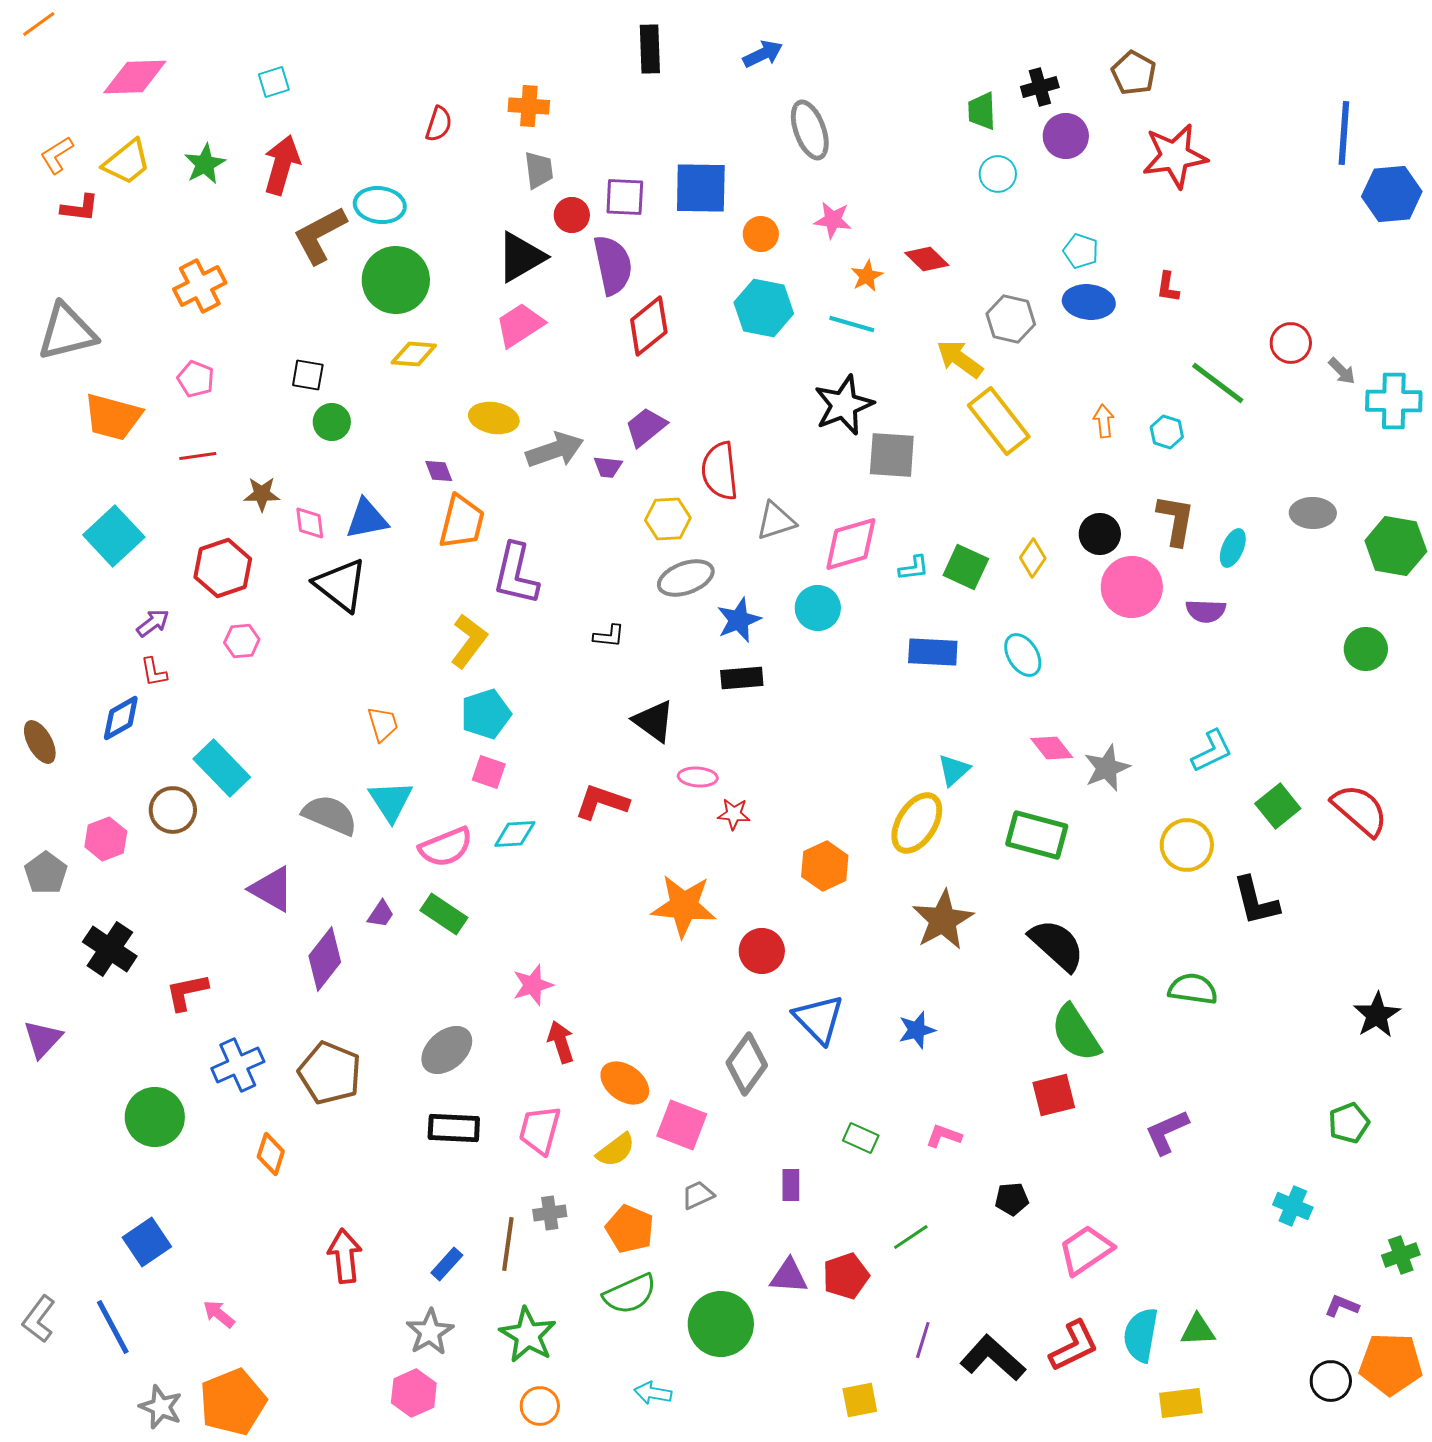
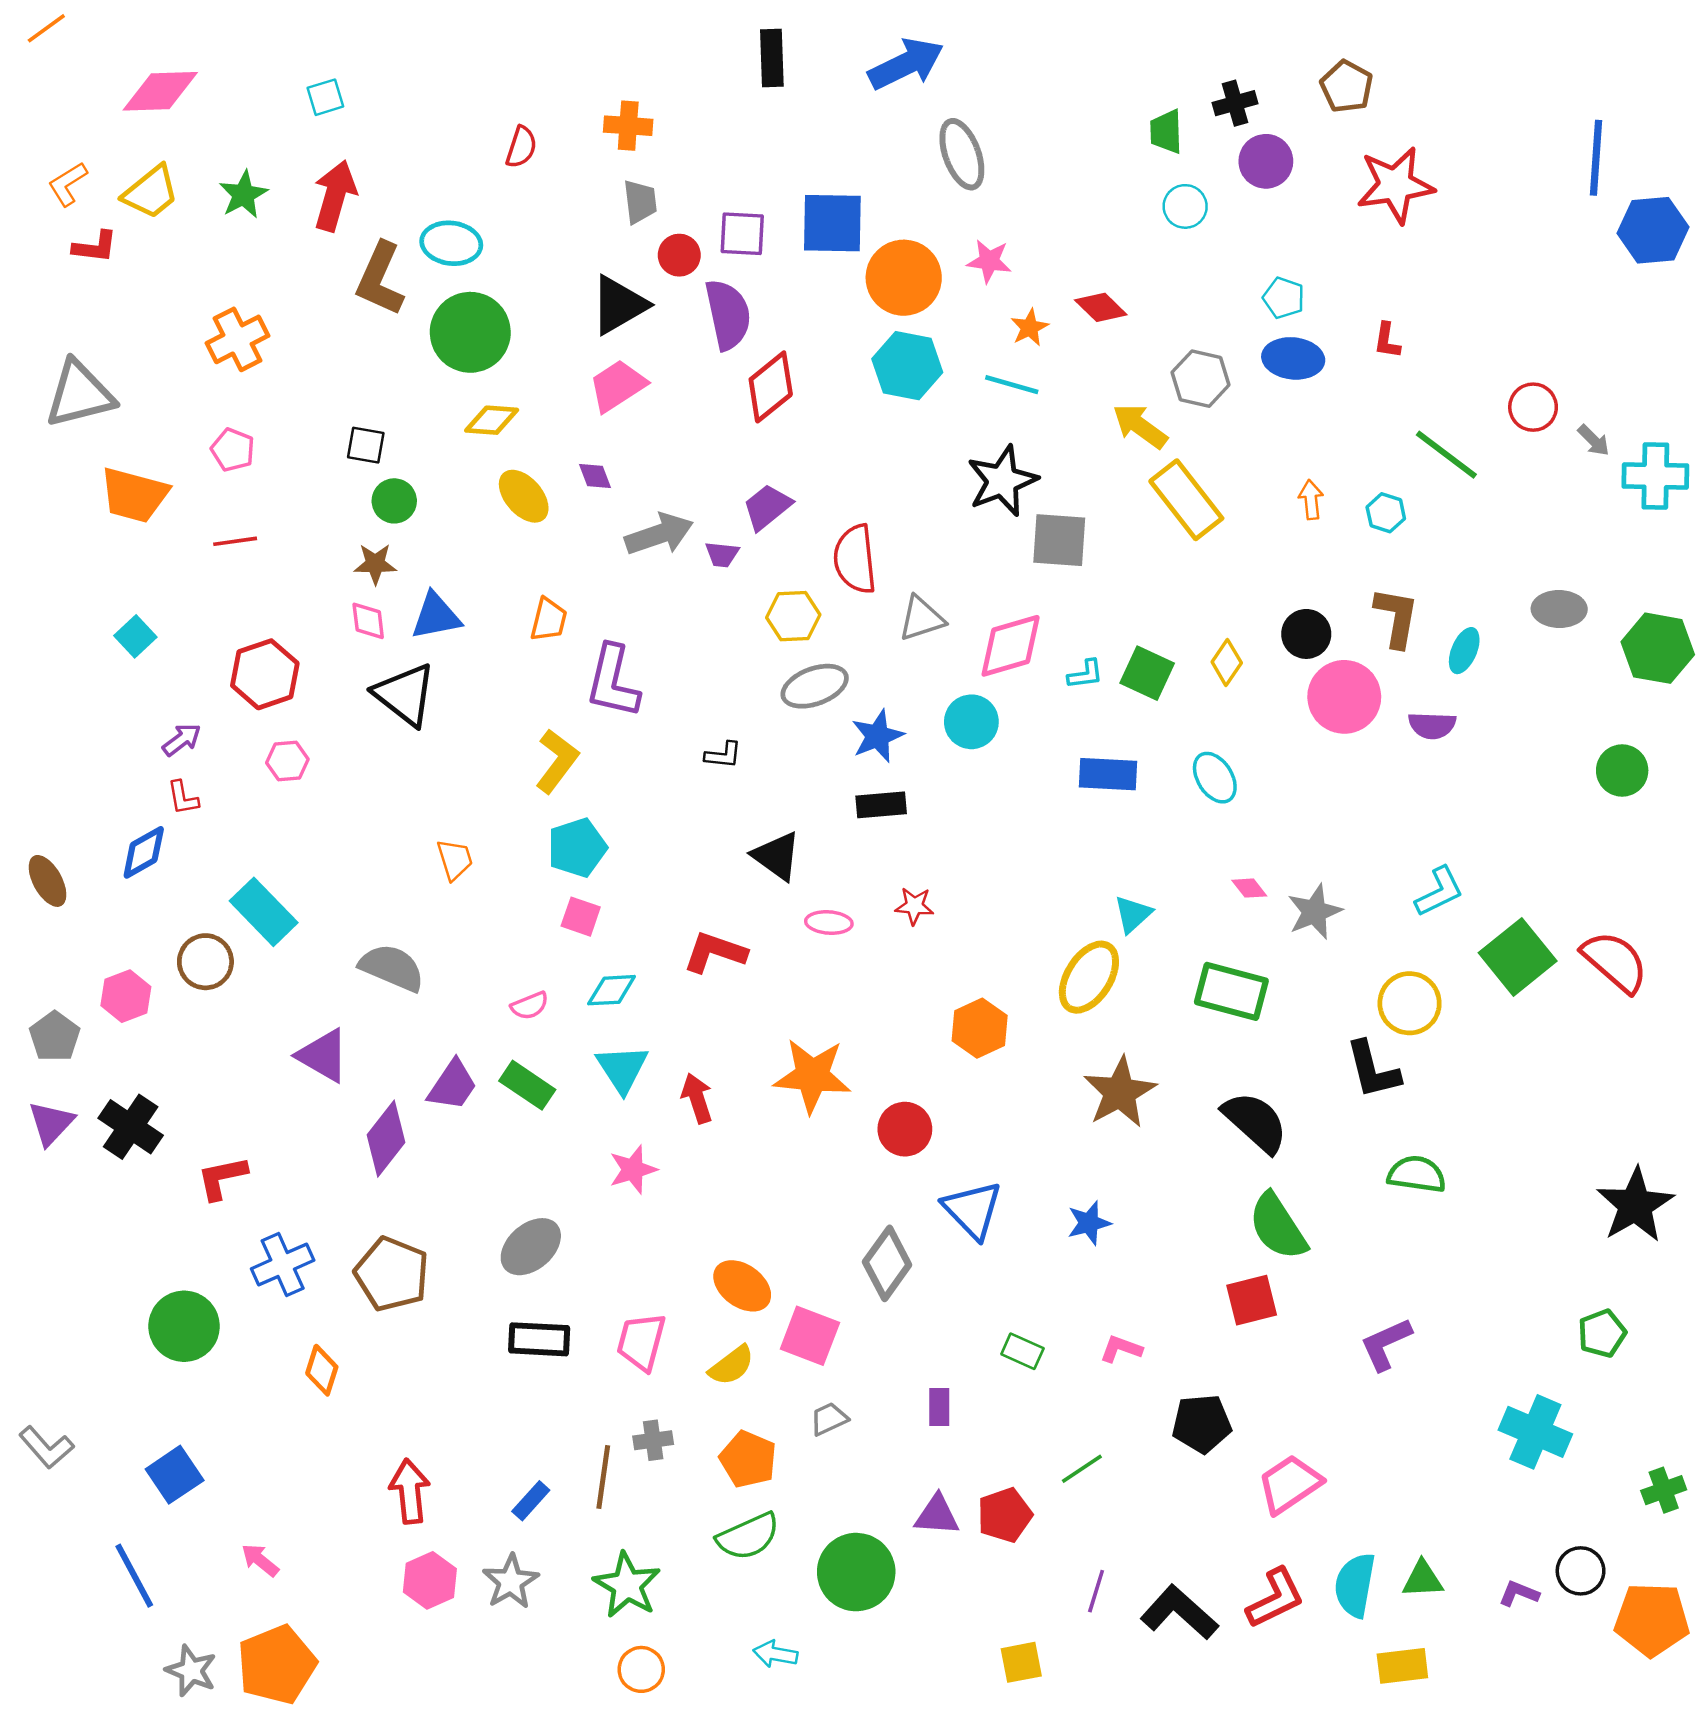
blue arrow: (763, 54) -> (906, 64), size x1.6
orange circle: (761, 234) -> (904, 278), size x1.8
brown L-shape: (320, 235) -> (380, 279), turned -38
yellow ellipse: (494, 418) -> (524, 496), moved, turned 39
purple diamond: (439, 471) -> (595, 476), moved
brown star: (262, 494) -> (375, 564), moved
orange trapezoid: (462, 522) -> (549, 620), size x0.7
cyan square: (114, 536) -> (135, 636), size x0.6
pink diamond: (1052, 748) -> (1249, 888), size x0.7
cyan triangle: (391, 801) -> (622, 1069), moved
green square: (1278, 806) -> (1518, 957), size x1.4
red star: (734, 814) -> (914, 906), moved
pink semicircle: (446, 847) -> (530, 1006), size x0.6
black L-shape: (1256, 901) -> (1373, 1070), moved
purple trapezoid: (381, 914) -> (452, 1085), size x1.6
black star: (1377, 1015) -> (1635, 1205), size x1.4
purple triangle: (43, 1039) -> (51, 1123), moved
red arrow: (561, 1042) -> (697, 1098), moved
black pentagon: (1012, 1199) -> (1202, 1424), size x1.5
cyan cross: (1293, 1206) -> (1535, 1432), size x1.5
purple L-shape: (1342, 1306) -> (1519, 1593), moved
gray L-shape: (39, 1319) -> (46, 1447), moved, turned -78
black circle: (1331, 1381) -> (1581, 1571), moved
pink hexagon: (414, 1393) -> (430, 1580), moved

